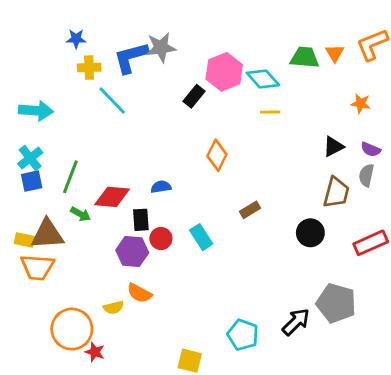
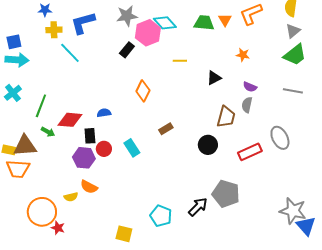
gray star: (161, 47) -> (127, 16), moved
cyan diamond: (263, 79) -> (165, 23), moved
black triangle: (333, 147) -> (214, 78), moved
blue square: (32, 181) -> (14, 42), moved

